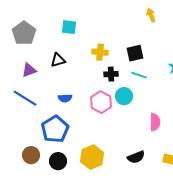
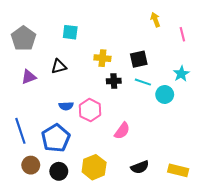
cyan circle: (124, 96) -> (165, 94), moved
blue line: (25, 98) -> (20, 131), moved, turned 40
pink hexagon: (101, 102) -> (90, 110), moved
pink semicircle: (155, 122) -> (122, 131), moved, turned 36

